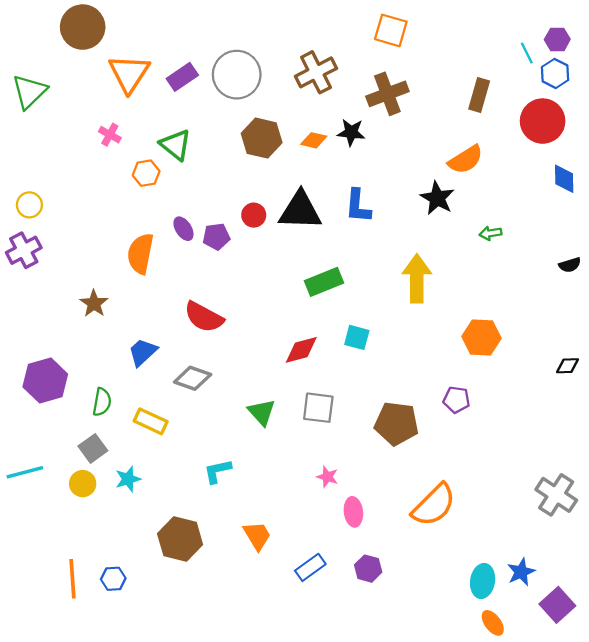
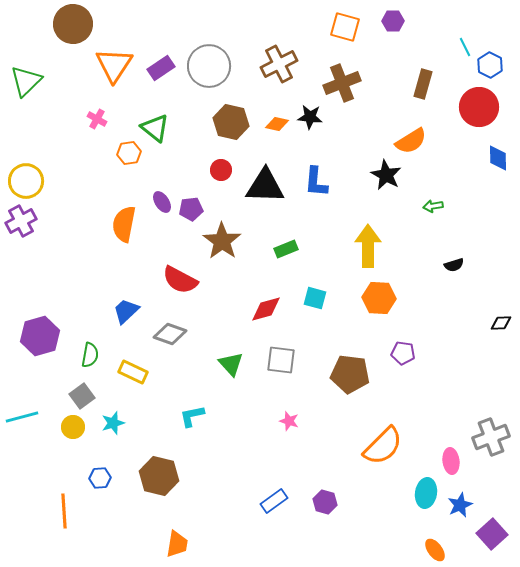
purple hexagon: (557, 39) -> (393, 21), moved
yellow circle: (29, 205) -> (26, 181), size x1.5
red circle: (254, 215) -> (221, 170), moved
black semicircle: (570, 265) -> (454, 265), moved
green rectangle: (324, 282) -> (286, 249), size x0.7
brown star: (94, 303) -> (222, 241), moved, size x1.5
orange hexagon: (481, 337) -> (379, 298), moved
gray cross: (556, 495) -> (491, 437), turned 36
pink ellipse: (353, 512) -> (451, 461), moved
orange trapezoid: (257, 536) -> (177, 544), moved, turned 40
blue hexagon: (113, 579) -> (100, 478), moved
cyan ellipse: (483, 581) -> (426, 493), moved

